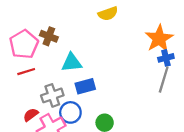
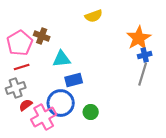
gray cross: (52, 95) -> (16, 88), moved
blue circle: (70, 112) -> (61, 103), size x1.4

